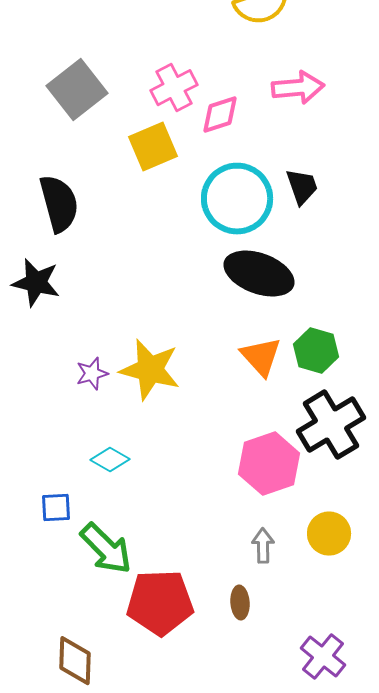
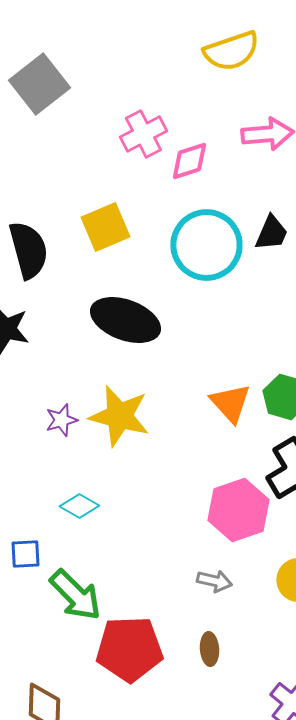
gray square: (77, 90) -> (39, 84), moved
yellow square: (153, 147) -> (105, 227), moved
black trapezoid: (302, 187) -> (271, 233), turned 42
black ellipse: (259, 274) -> (125, 320), moved
gray arrow: (263, 546) -> (214, 581), moved, turned 104

